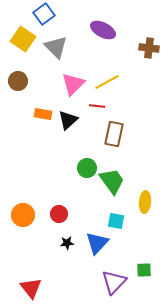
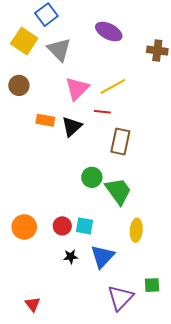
yellow ellipse: (145, 202) -> (136, 230), moved
cyan square: (116, 221) -> (84, 226), moved
red triangle: (31, 288) -> (33, 304), size x0.7

